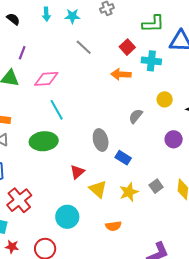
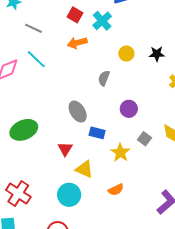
cyan cross: (151, 61) -> (102, 21), turned -30
cyan line: (57, 110) -> (36, 59), moved
purple circle: (174, 139) -> (129, 109), moved
blue rectangle: (123, 158) -> (97, 133), moved
yellow triangle: (98, 189) -> (84, 169), moved

